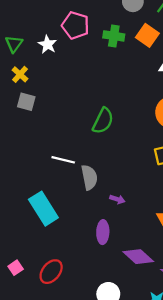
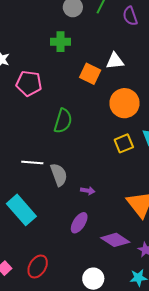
pink pentagon: (75, 25) -> (29, 83), moved
orange square: (147, 35) -> (90, 74), moved
purple ellipse: (103, 232) -> (79, 223), turned 40

